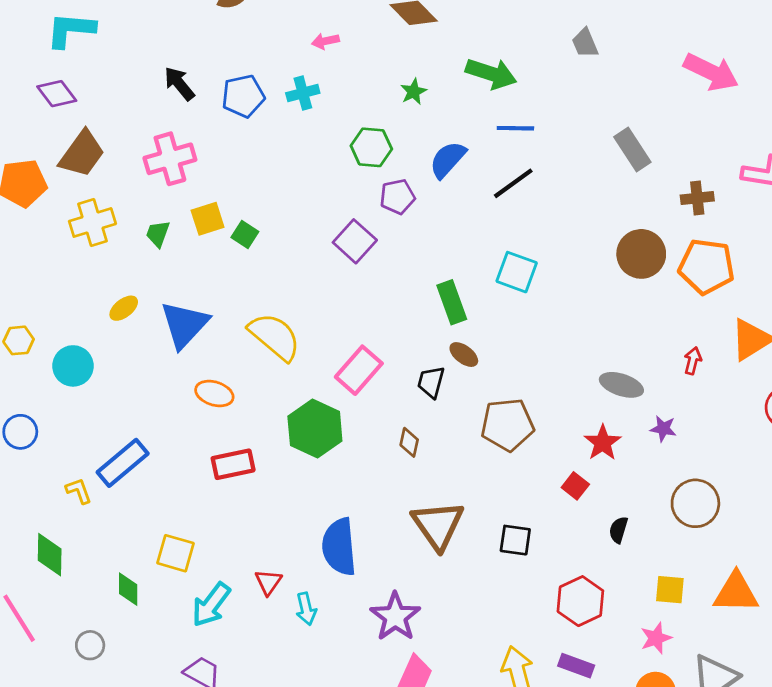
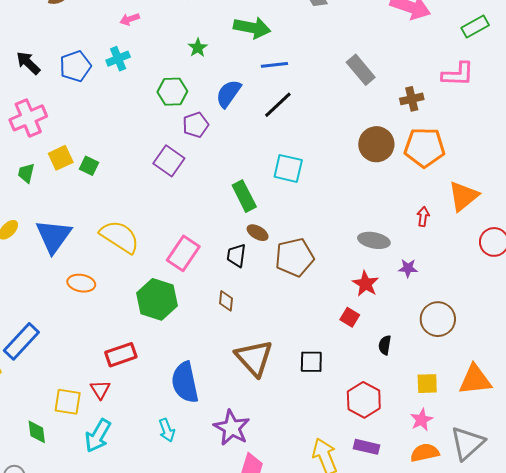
brown pentagon: (507, 425) -> (294, 257), moved
red rectangle: (233, 464) -> (121, 355), moved
red triangle: (268, 582) -> (100, 390), moved

